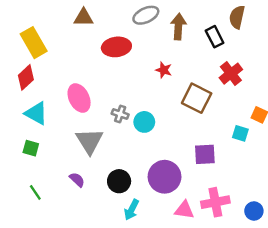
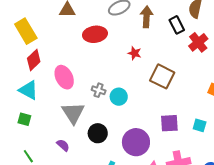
red cross: (231, 74) -> (198, 42), moved
red diamond: (26, 77) -> (34, 60), moved
cyan square: (240, 133) -> (200, 125), moved
black circle: (119, 181) -> (98, 133), moved

